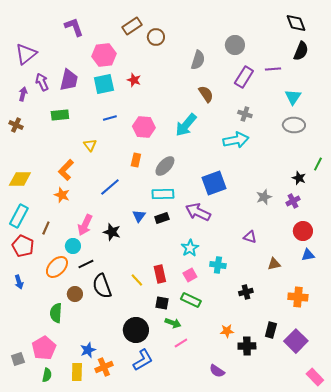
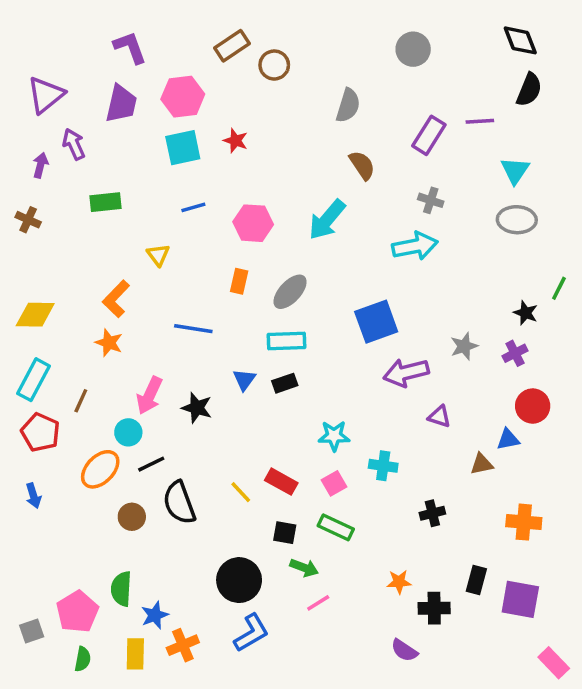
gray circle: (235, 45) -> (413, 49), moved
purple trapezoid: (69, 80) -> (121, 104), moved
blue line: (110, 187) -> (193, 329), turned 50
purple arrow: (198, 212) -> (406, 373), moved, turned -40
cyan star: (190, 248) -> (334, 436), turned 30
blue triangle: (308, 255) -> (508, 439), moved
red rectangle: (160, 274) -> (281, 482), turned -48
green semicircle: (56, 313) -> (121, 589), moved
purple square: (296, 341) -> (520, 599), turned -35
purple semicircle: (217, 371) -> (404, 650), moved

